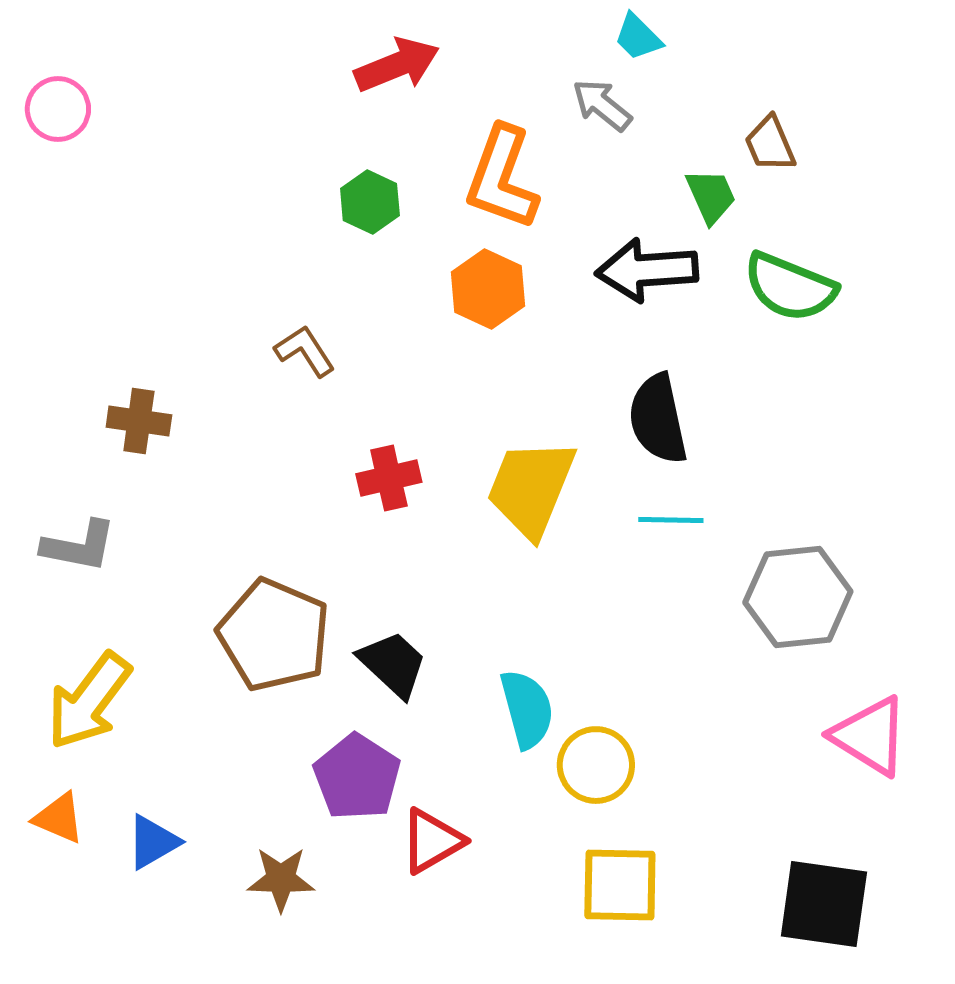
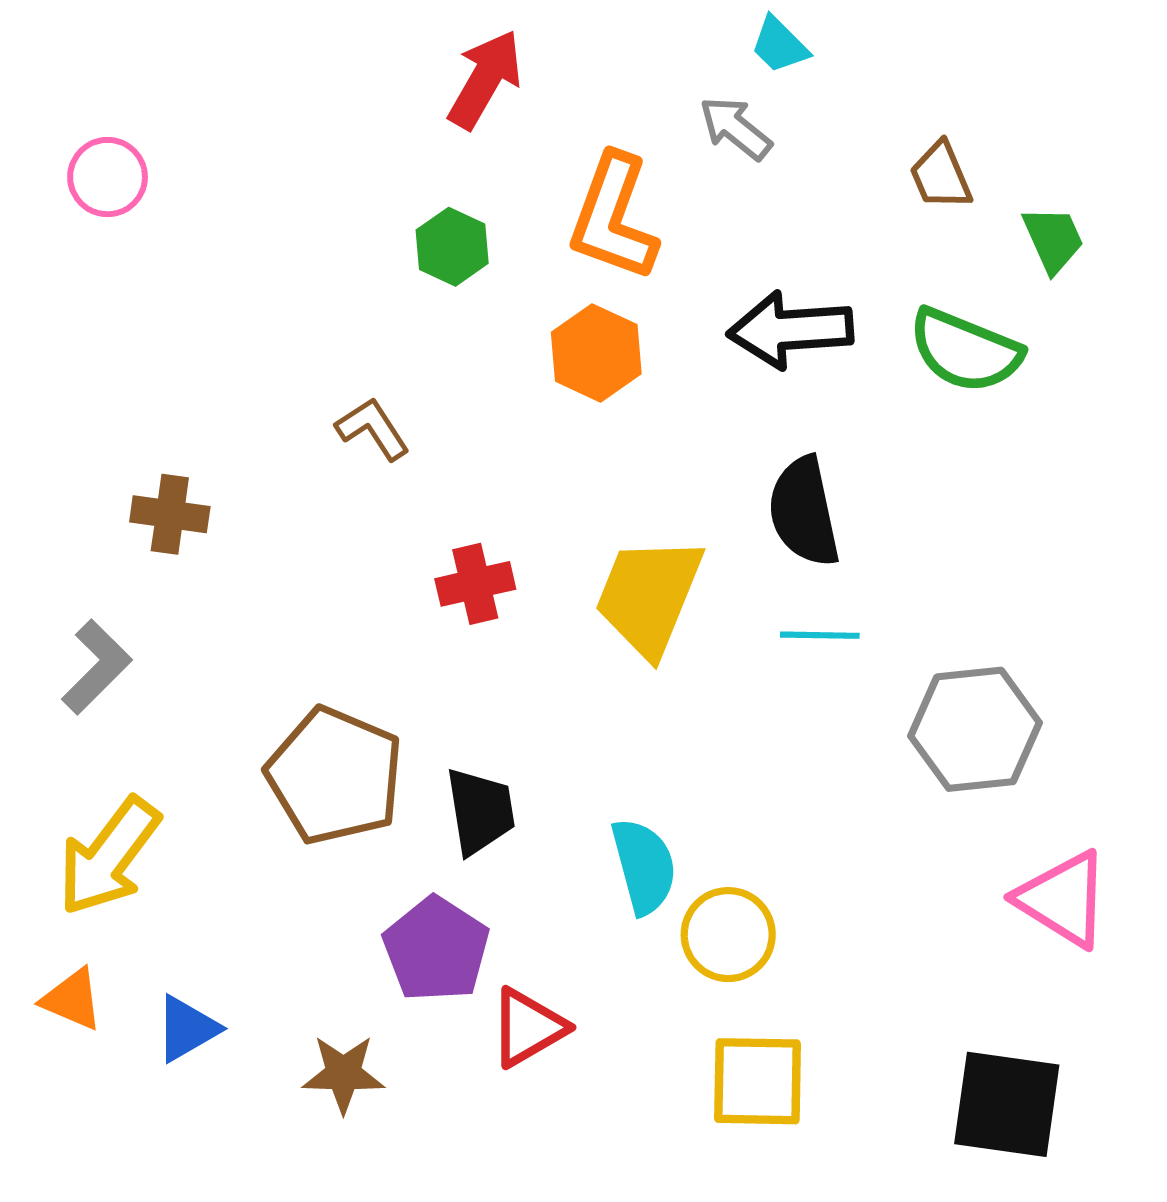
red arrow: (397, 65) -> (485, 79), turned -38
pink circle: (58, 109) -> (108, 177), moved
green trapezoid: (711, 196) -> (1053, 239), moved
gray L-shape: (79, 546) -> (97, 667), turned -56
black trapezoid: (393, 664) -> (480, 811), turned 38

